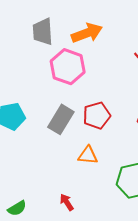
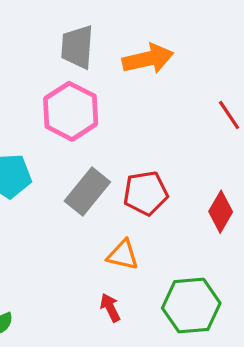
pink hexagon: (68, 67) -> (71, 111), moved
red arrow: (67, 202) -> (110, 308), moved

